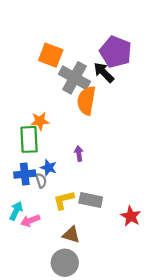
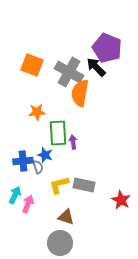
orange square: (51, 55) -> (32, 65), moved
green rectangle: (29, 139) -> (58, 133), moved
pink arrow: (30, 221) -> (28, 204), turned 132

